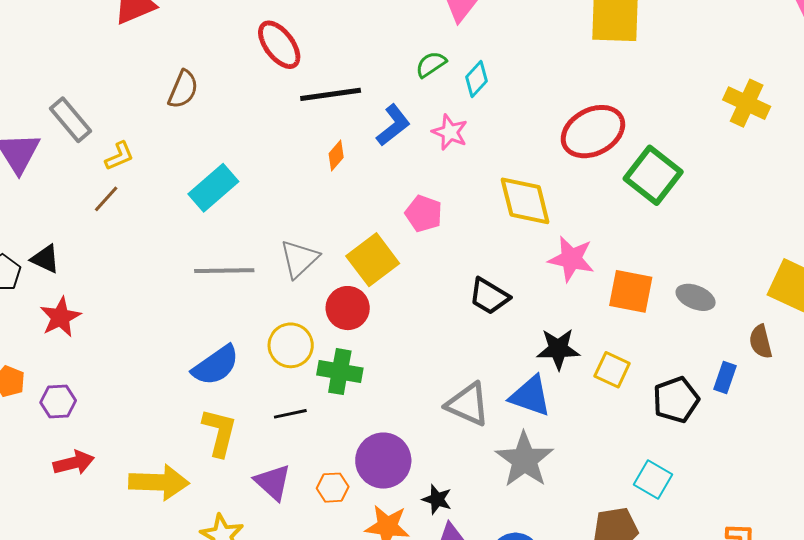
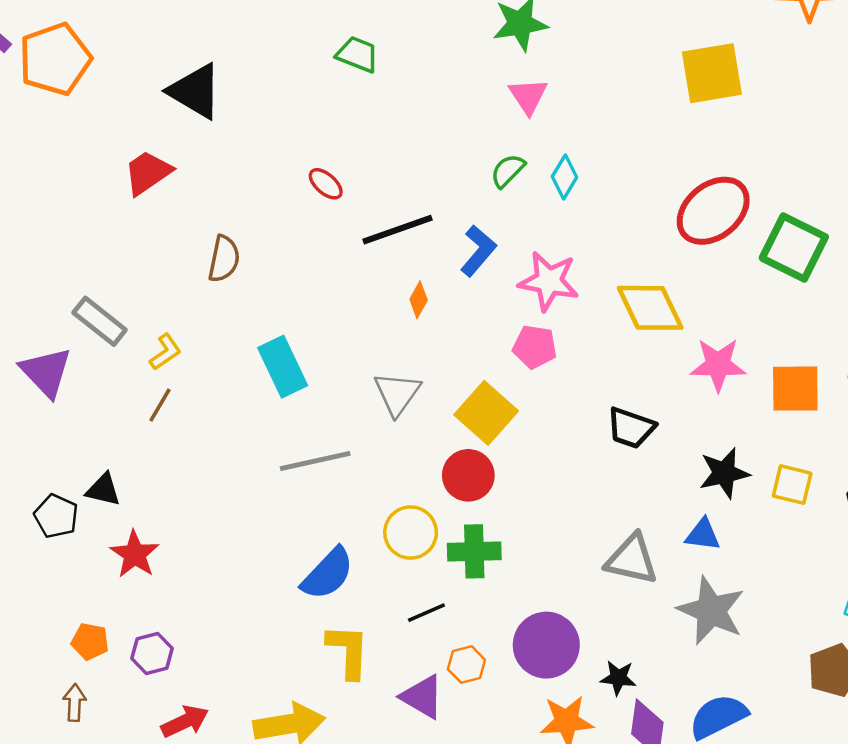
red ellipse: (279, 45) -> (326, 184), size x0.6
pink star: (450, 132) -> (549, 281), moved, size x1.4
cyan rectangle: (213, 188) -> (283, 367), turned -63
gray triangle: (299, 259) -> (397, 394), moved
blue triangle: (530, 396) -> (703, 535), size x0.7
orange hexagon: (333, 488) -> (466, 665), moved

